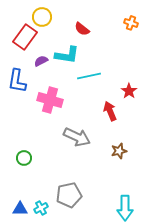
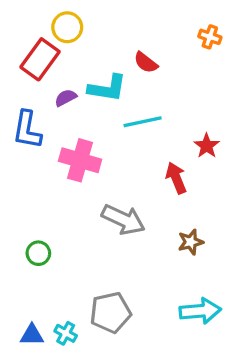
red semicircle: (82, 29) -> (146, 63), moved
cyan cross: (41, 208) -> (66, 333), turned -32
cyan arrow: (125, 208) -> (200, 311), moved, turned -95

